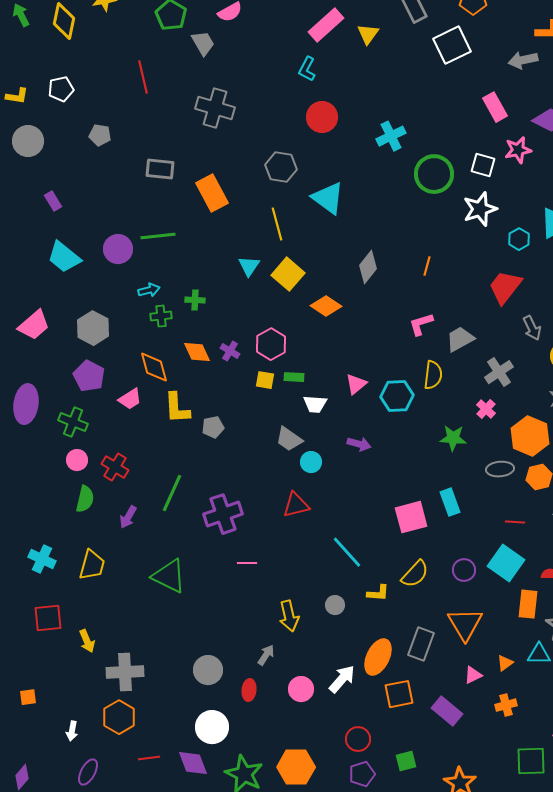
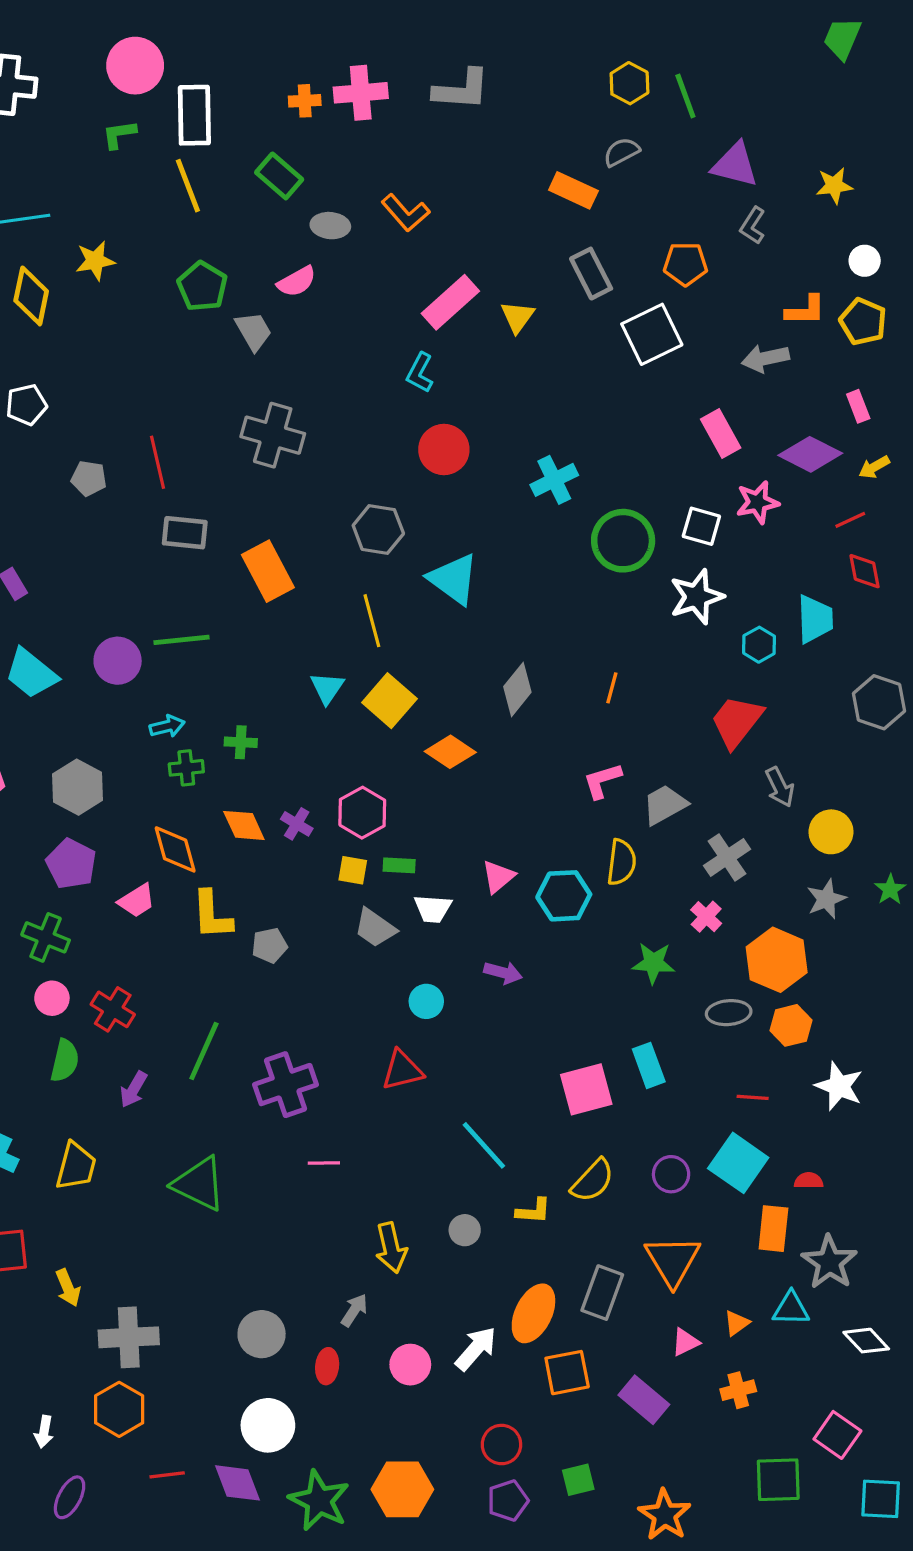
red line: (143, 77) -> (158, 462), moved
gray trapezoid: (289, 439) -> (375, 928), moved

